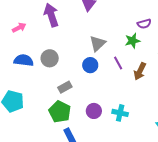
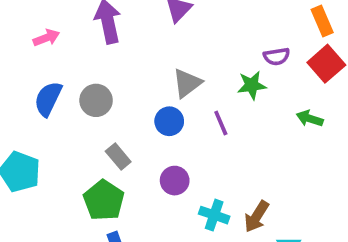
blue semicircle: (24, 60) -> (48, 99), turned -78
brown arrow: (140, 71) -> (257, 217), moved
gray rectangle: (65, 87) -> (118, 156), turned 72
purple circle: (94, 111) -> (175, 181), moved

